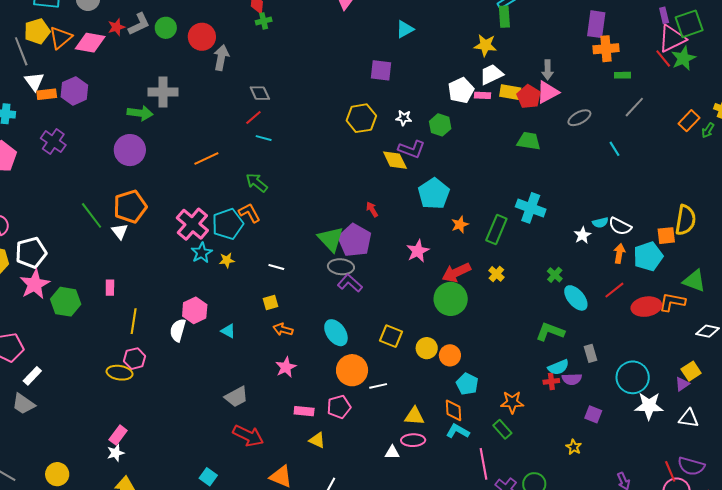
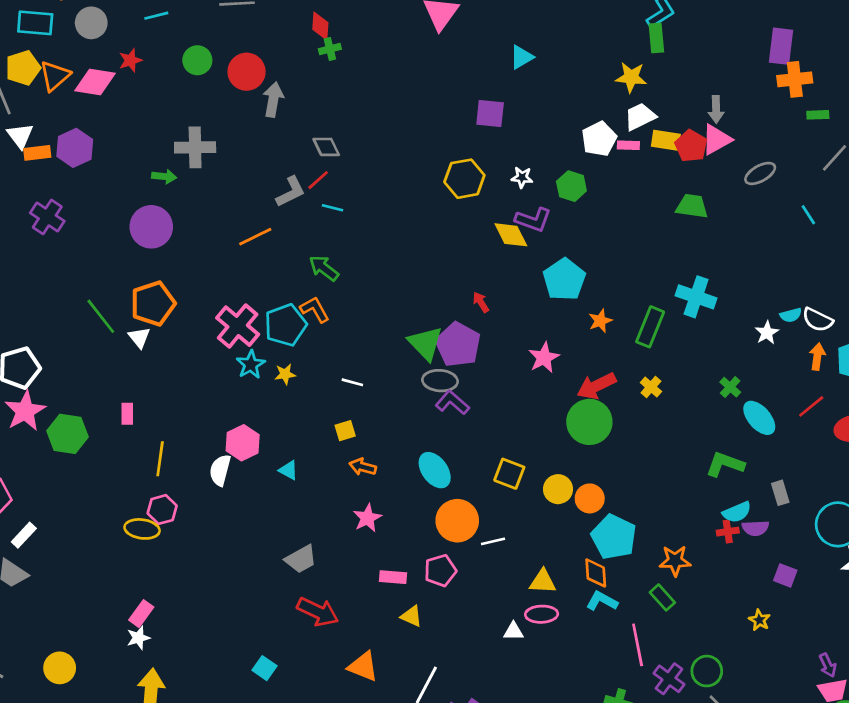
gray L-shape: (139, 24) -> (291, 192), moved
green arrow: (140, 113) -> (164, 176), size x0.7
cyan pentagon: (467, 384) -> (614, 537), size x1.5

